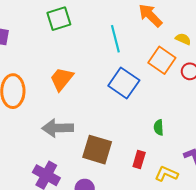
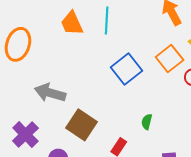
cyan line: (115, 39) -> (107, 20), moved
orange trapezoid: (62, 79) -> (72, 23), moved, turned -80

